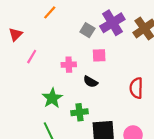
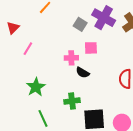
purple cross: (112, 23) -> (104, 18), turned -30
pink cross: (69, 65) -> (71, 58), moved
green star: (52, 98) -> (36, 87), moved

